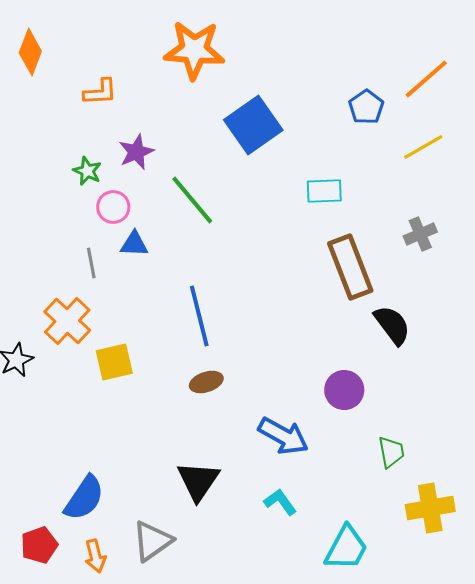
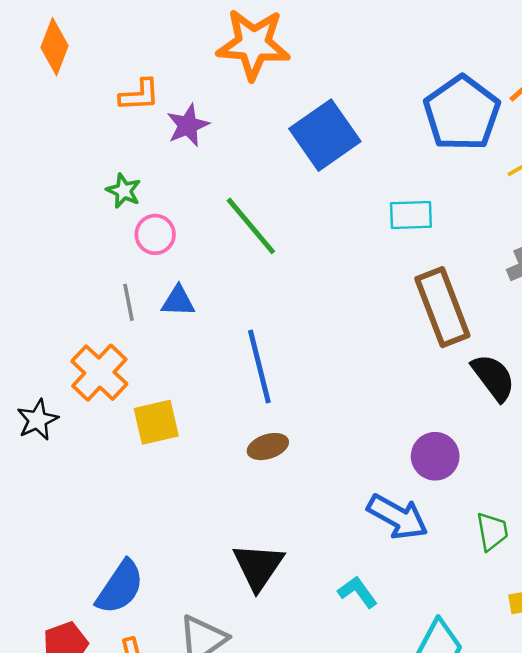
blue pentagon: (366, 107) -> (462, 113), size x1.8
purple star: (136, 152) -> (188, 125), moved
blue triangle: (134, 244) -> (178, 301), moved
blue arrow: (283, 436) -> (398, 517), moved

